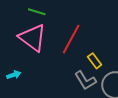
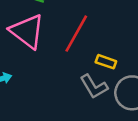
yellow rectangle: (95, 61) -> (106, 62), turned -35

